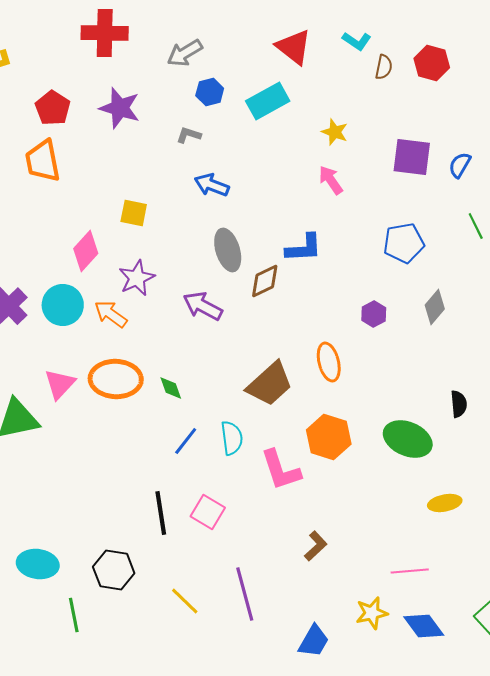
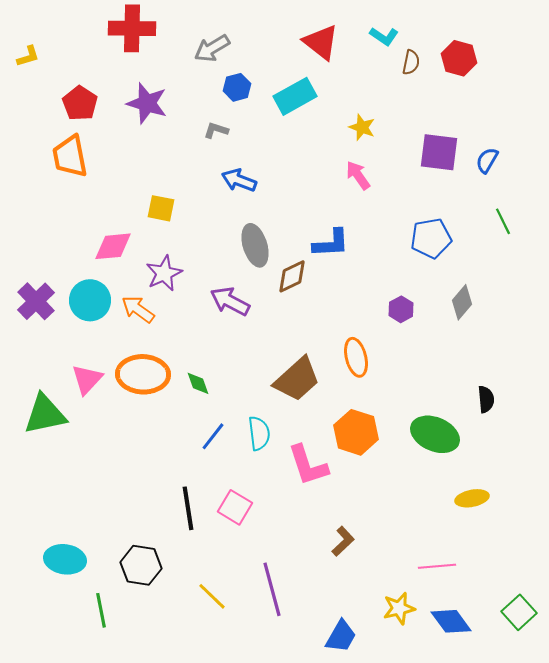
pink diamond: (86, 251) -> (113, 246), turned 42

